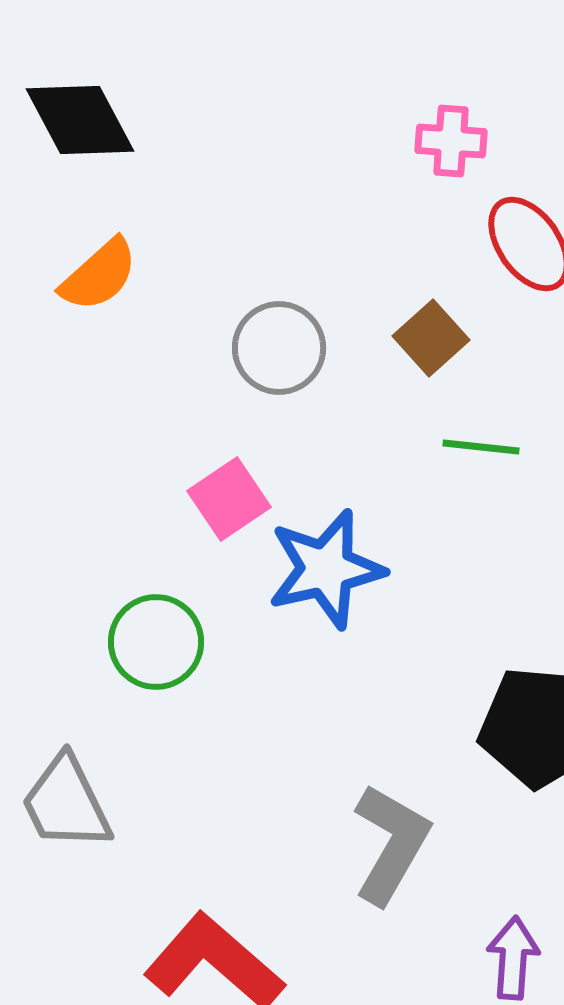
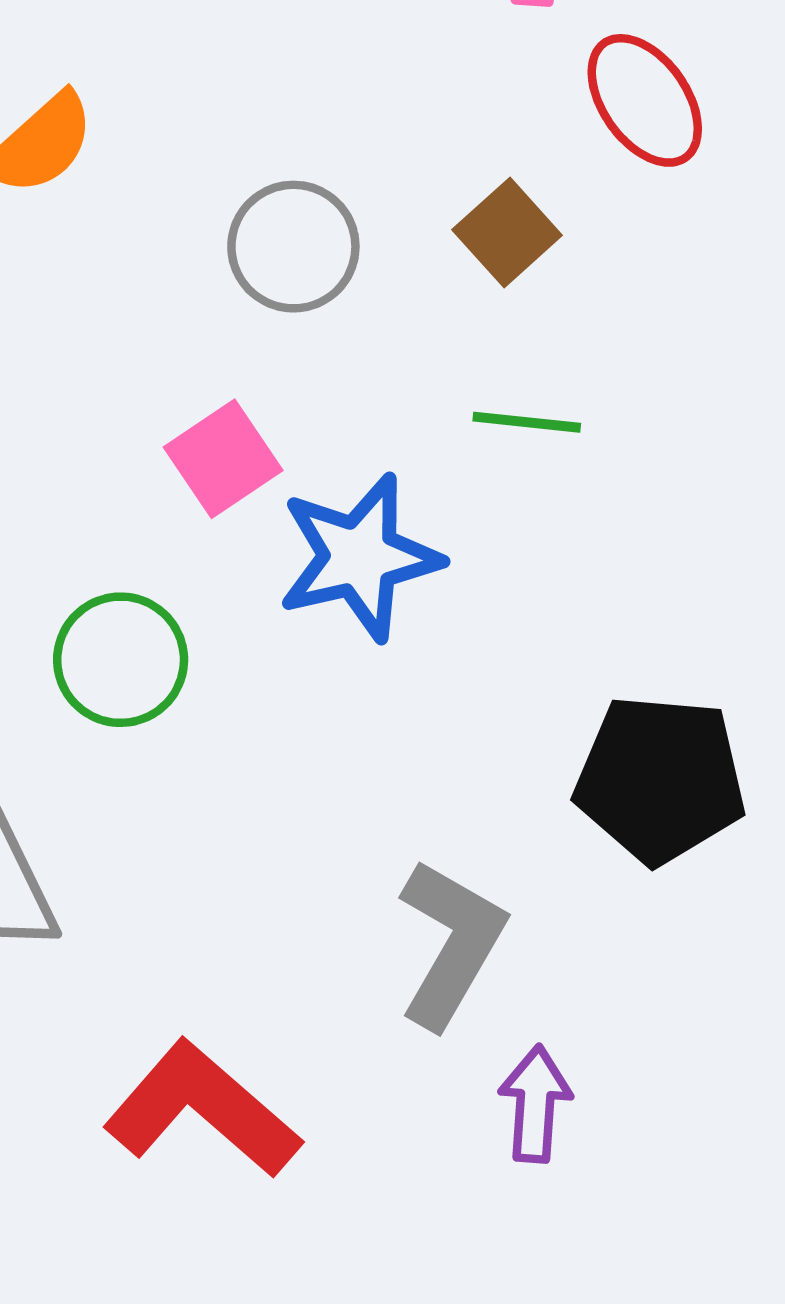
green line: (481, 447) -> (527, 422), moved
purple arrow: (513, 958) -> (535, 1104), moved

